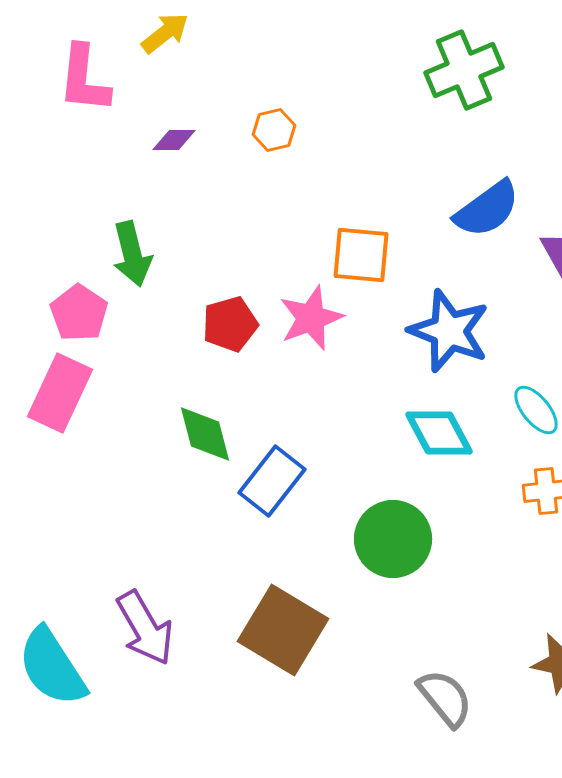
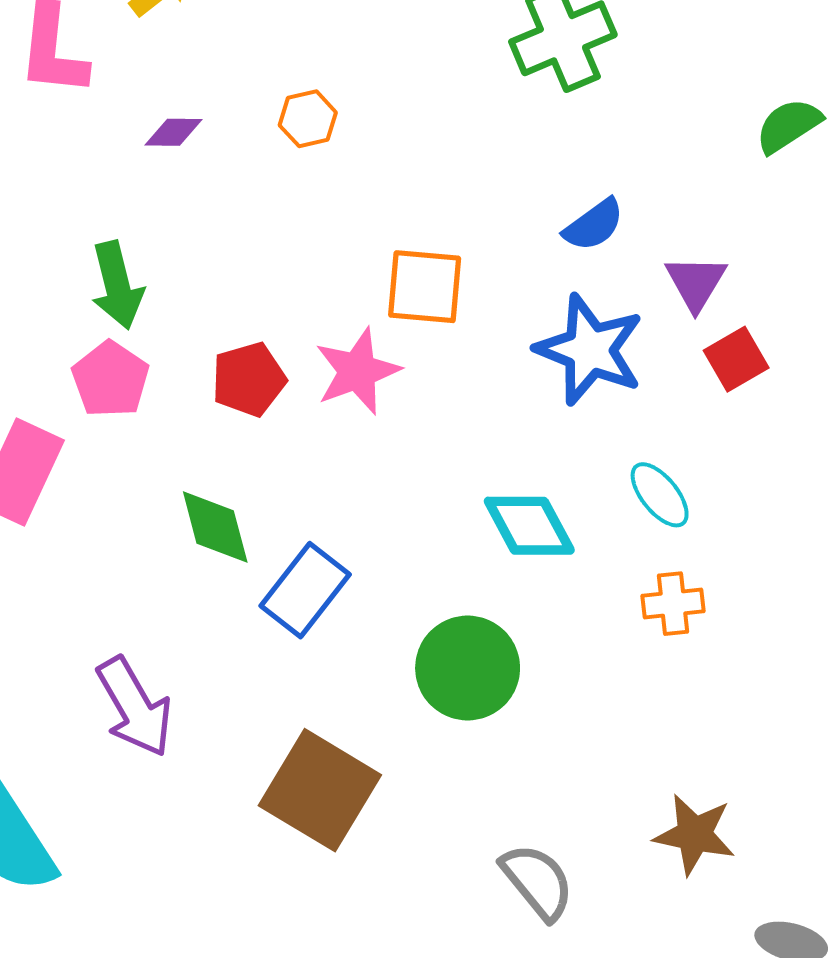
blue semicircle: (487, 209) -> (594, 225), size x0.7
pink pentagon: (79, 313) -> (110, 379), moved
blue star: (449, 331) -> (590, 350), moved
purple arrow: (145, 628) -> (135, 707), moved

